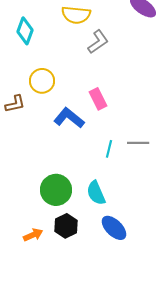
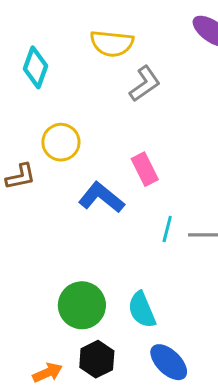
cyan line: (109, 149) -> (167, 229), moved

